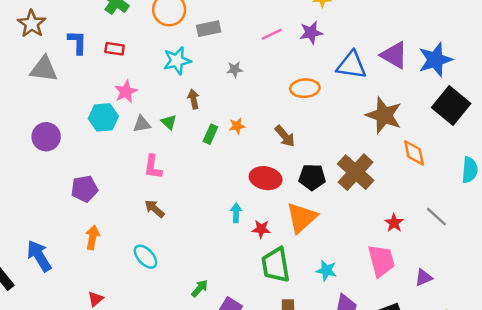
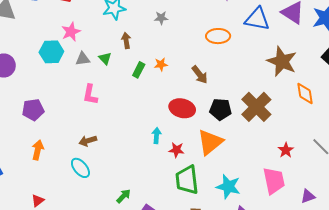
brown arrow: (154, 209) -> (88, 141), moved, turned -60
cyan star: (326, 271) -> (228, 187), size x1.4

